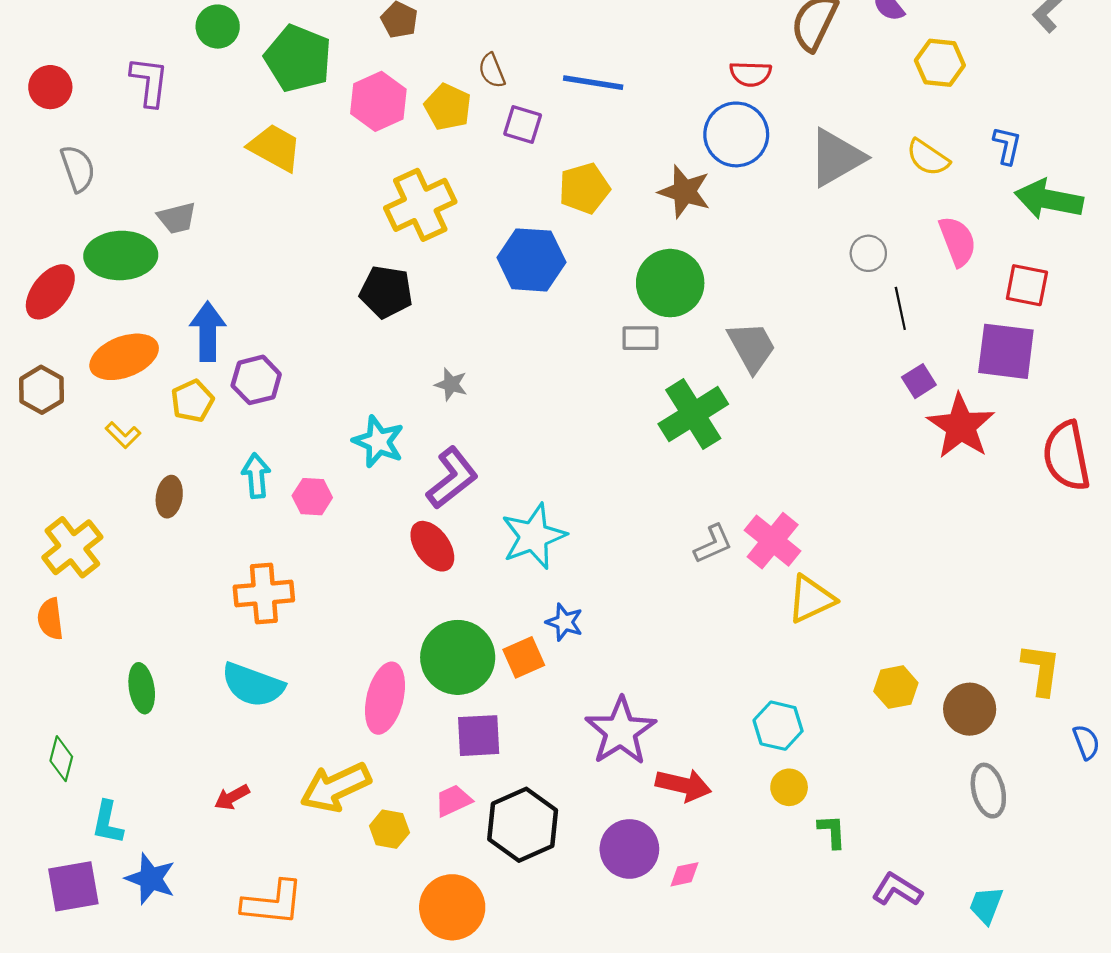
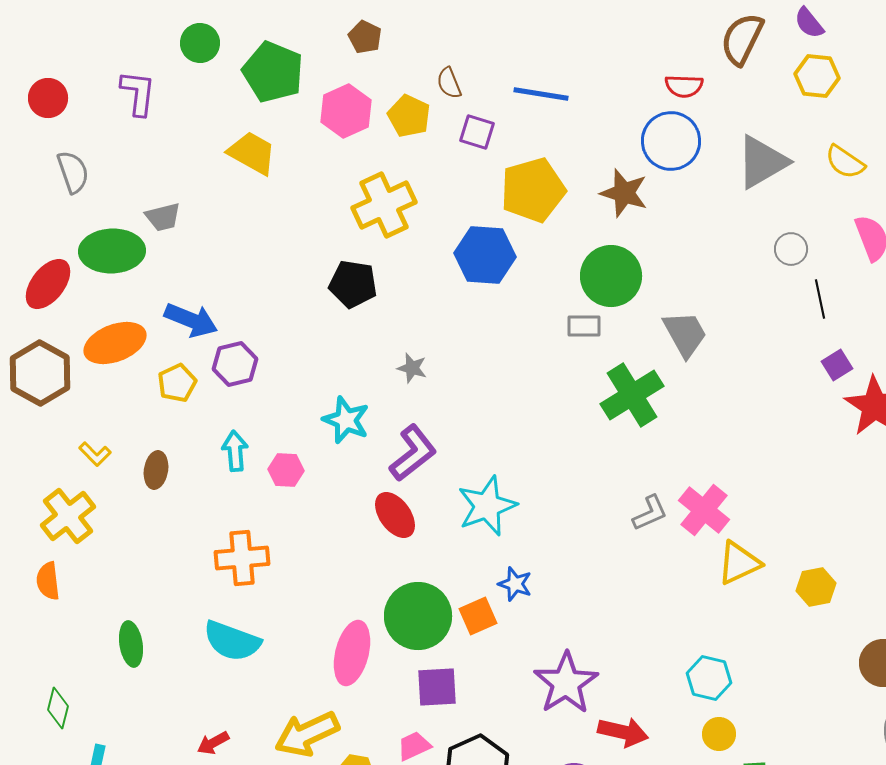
yellow hexagon: (940, 63) -> (817, 76), moved
yellow pentagon: (584, 188) -> (533, 190), size x1.4
blue arrow: (208, 331) -> (191, 320), turned 112
brown hexagon: (41, 390) -> (40, 373), size x1.5
yellow L-shape: (123, 435) -> (95, 454), moved
yellow hexagon: (896, 687) -> (816, 587), moved

